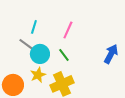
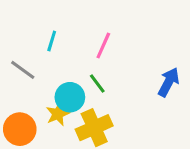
gray line: (27, 45) -> (23, 70), moved
cyan circle: (40, 54) -> (70, 97), moved

